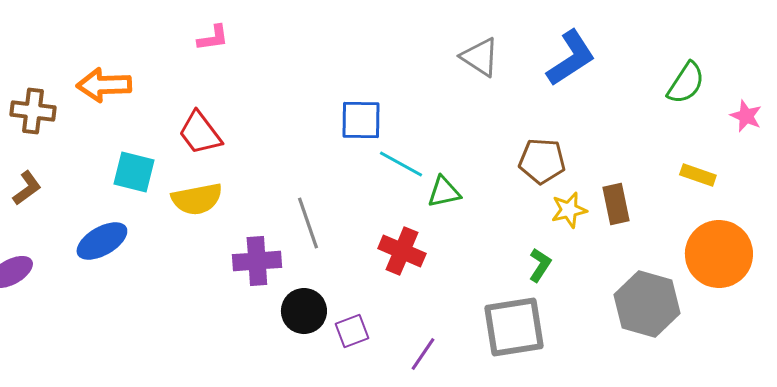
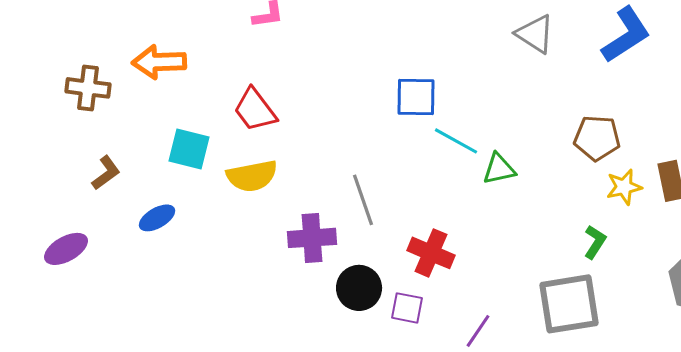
brown L-shape: (27, 188) -> (106, 173), moved
blue ellipse: (102, 241) -> (157, 218), size x0.7
red cross: (402, 251) -> (431, 253), moved
purple square: (352, 331) -> (407, 308), turned 32

